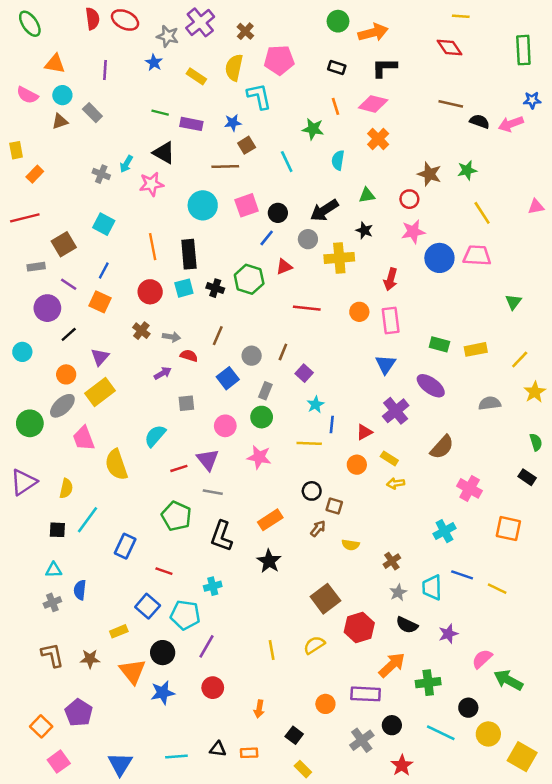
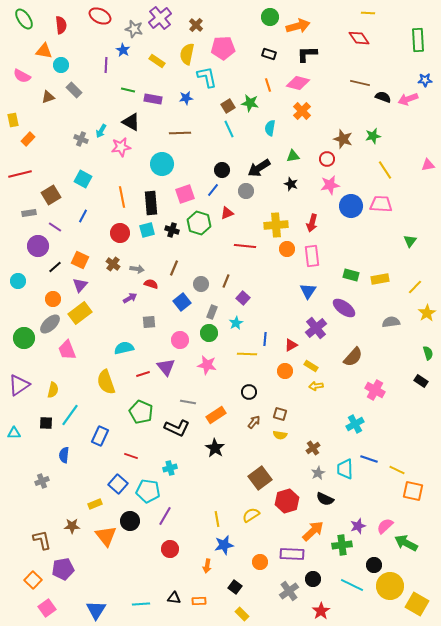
red semicircle: (92, 19) -> (61, 25), moved
purple line: (105, 70) -> (106, 65), moved
cyan circle: (62, 95) -> (61, 65), moved
brown square: (247, 145) -> (228, 106), moved
pink square: (247, 205) -> (185, 194), moved
yellow cross: (339, 258) -> (276, 225), moved
orange square: (100, 302) -> (80, 260), moved
cyan star: (315, 405) -> (236, 323), moved
cyan semicircle: (155, 436) -> (124, 348), turned 36
yellow semicircle: (116, 465) -> (106, 382), moved
gray line: (213, 492) -> (188, 402), moved
brown square: (334, 506) -> (280, 414), moved
orange square: (508, 529) -> (413, 491), moved
black L-shape: (222, 536) -> (177, 428), turned -85
cyan triangle: (54, 570) -> (14, 433), moved
blue semicircle: (80, 590) -> (64, 455), moved
purple star: (448, 634) -> (358, 526), moved
brown L-shape: (52, 655) -> (42, 540), moved
blue star: (163, 693) -> (224, 545), moved
purple pentagon: (79, 713) -> (63, 569), turned 30
yellow circle: (488, 734) -> (390, 586), size x1.4

